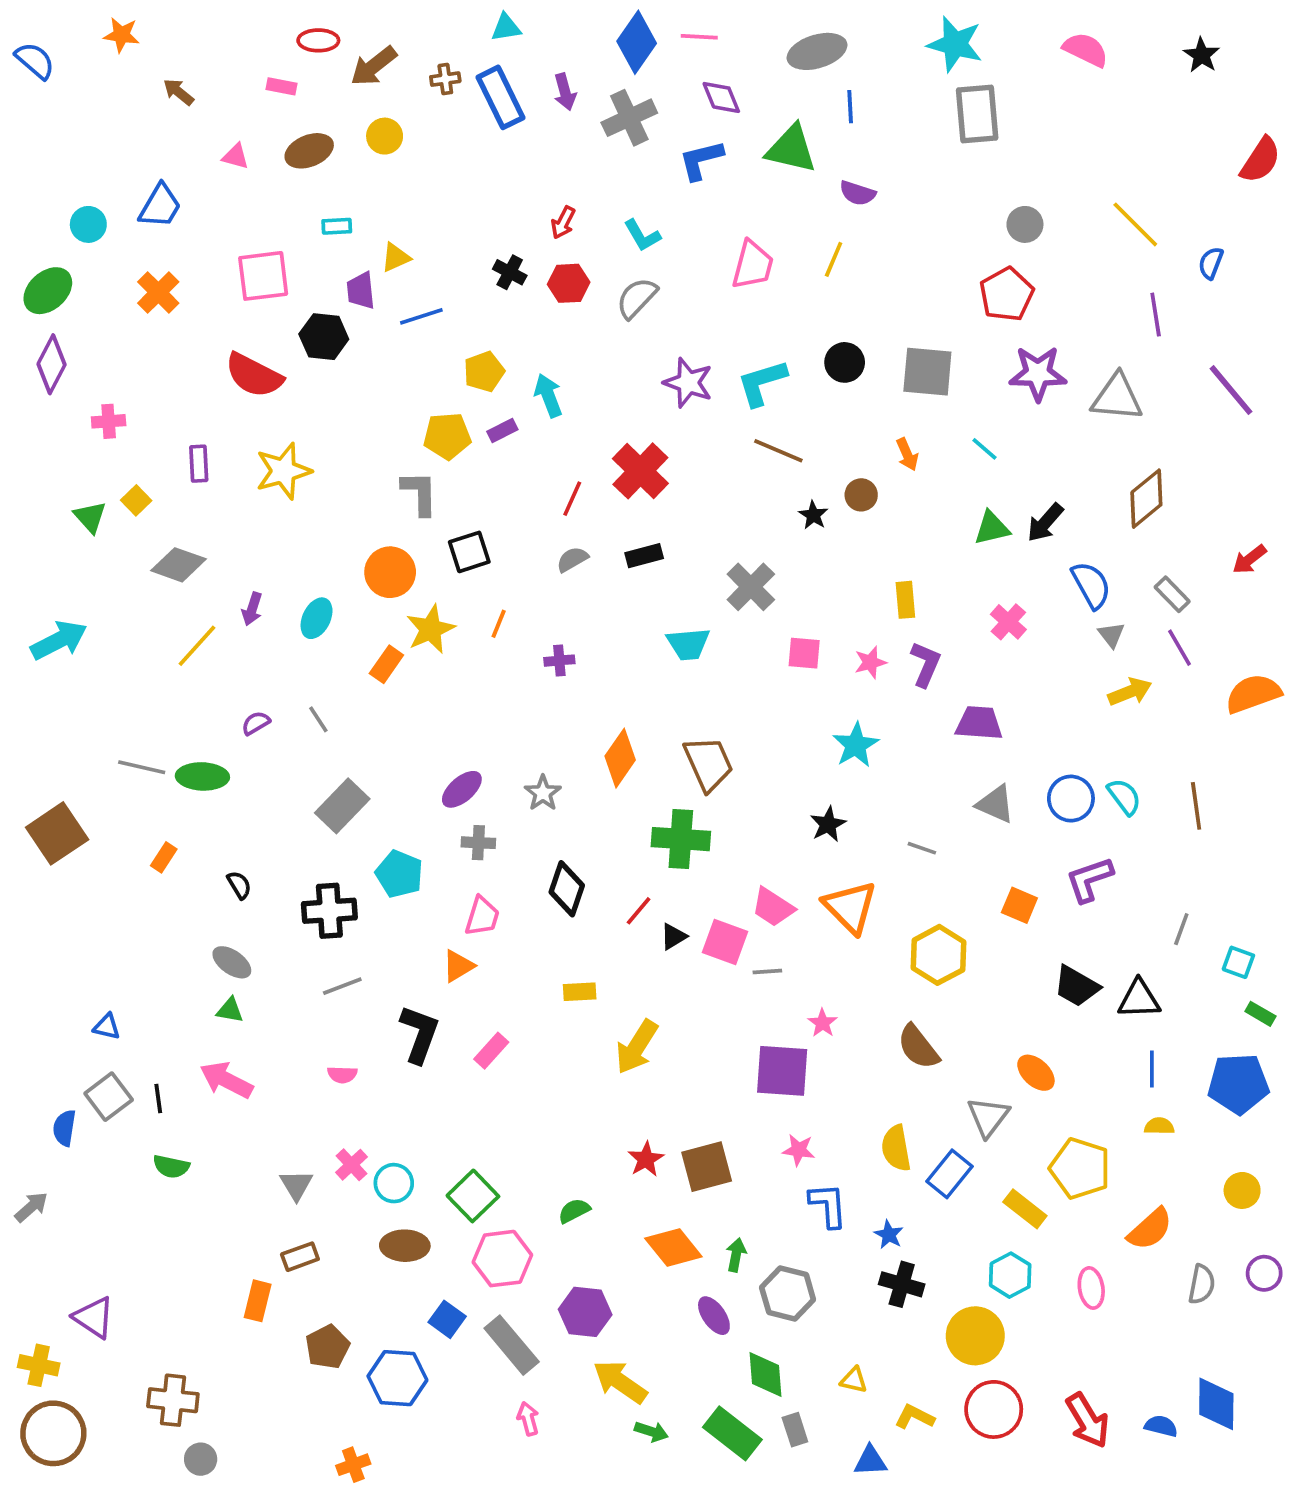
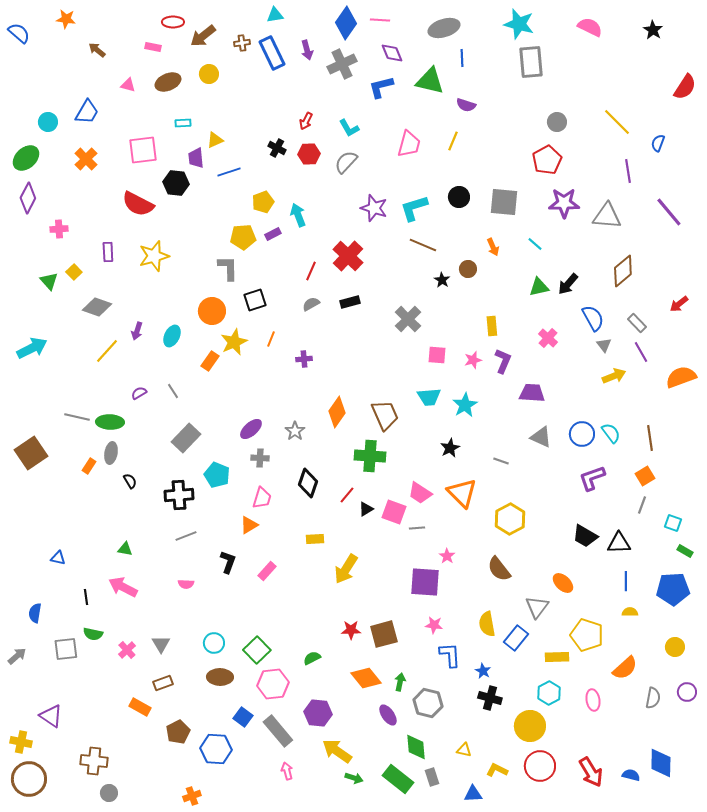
cyan trapezoid: (688, 644) -> (429, 397), moved
orange square: (1019, 905) -> (645, 476), moved, turned 36
gray ellipse: (232, 962) -> (111, 453), moved, turned 65
black L-shape: (420, 1034) -> (228, 562), size x0.7
gray square: (109, 1097) -> (66, 649), moved, turned 30
red star: (646, 1159) -> (351, 630), turned 30
pink cross: (351, 1165) -> (127, 650), moved
yellow rectangle: (1025, 1209) -> (557, 657), turned -40
orange rectangle: (258, 1301) -> (140, 707), turned -75

